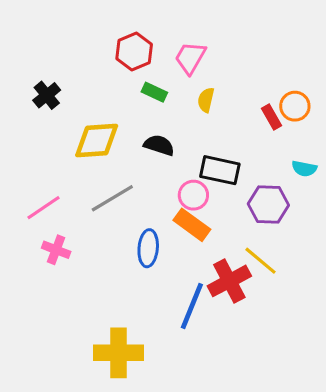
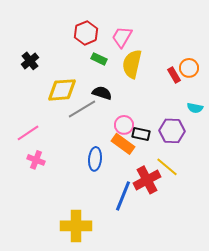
yellow semicircle: (206, 100) -> (132, 64), size x1.8
black rectangle: (220, 170) -> (141, 134), moved, size x0.7
gray line: (112, 198) -> (82, 109), moved

